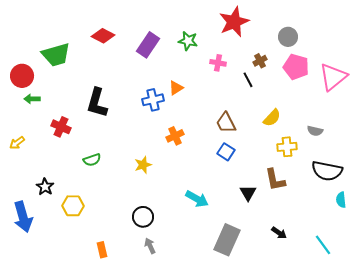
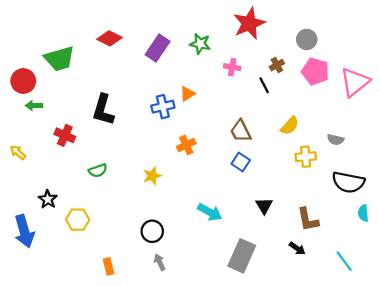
yellow arrow: (17, 143) -> (18, 152), turned 77
brown L-shape: (275, 180) -> (308, 220), moved

